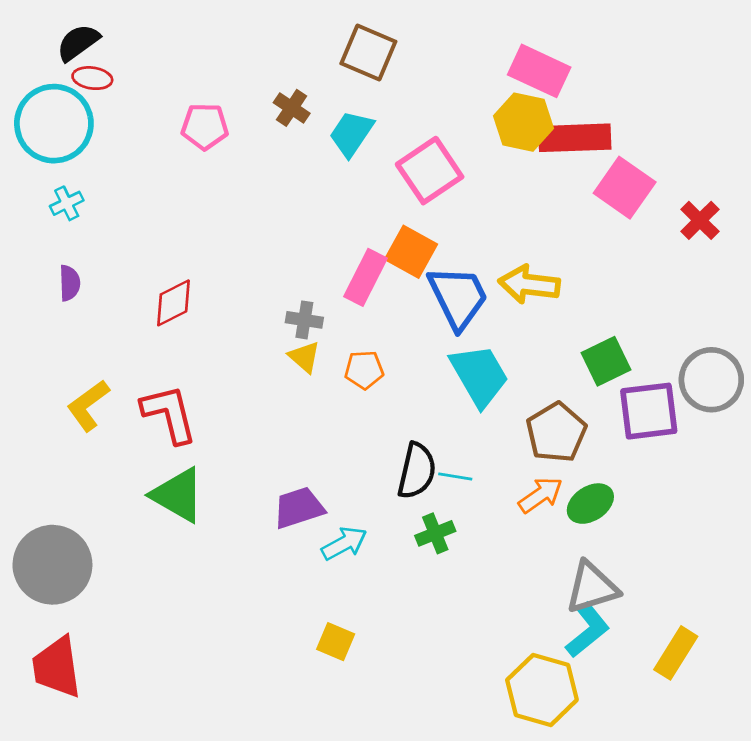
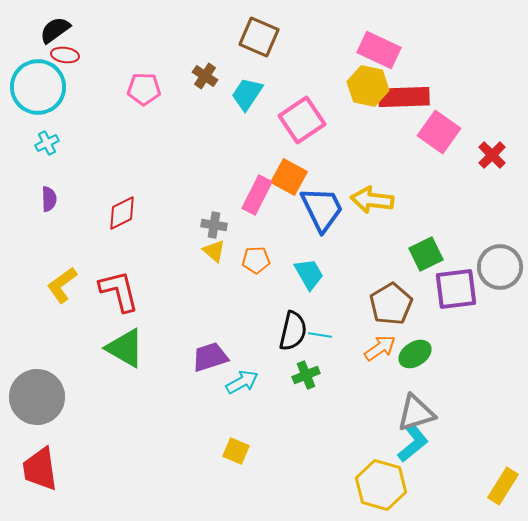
cyan trapezoid: (479, 375) -> (309, 274), moved, size x0.7
yellow rectangle: (676, 653) -> (503, 486), moved

